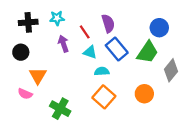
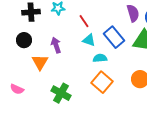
purple semicircle: (108, 23) -> (133, 13), moved
purple arrow: (63, 44) -> (56, 45), moved
pink semicircle: (25, 94) -> (17, 89), moved

